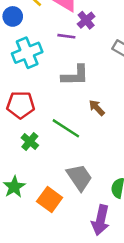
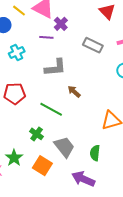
cyan cross: (27, 53) -> (17, 53), size x0.7
green cross: (30, 142) -> (37, 134), moved
purple arrow: (101, 220) -> (83, 179), turned 105

